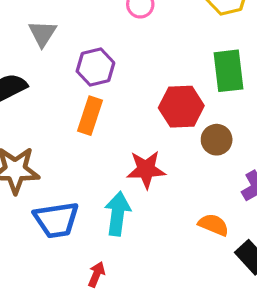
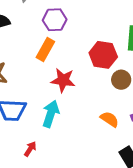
red star: (146, 169) -> (63, 80), moved
orange semicircle: (213, 225) -> (109, 119), moved

